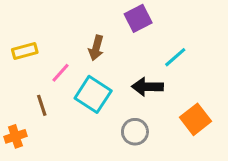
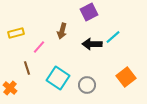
black arrow: (147, 87) -> (92, 44), moved
cyan square: (93, 94) -> (58, 78), moved
orange cross: (15, 136) -> (10, 88), turned -32

